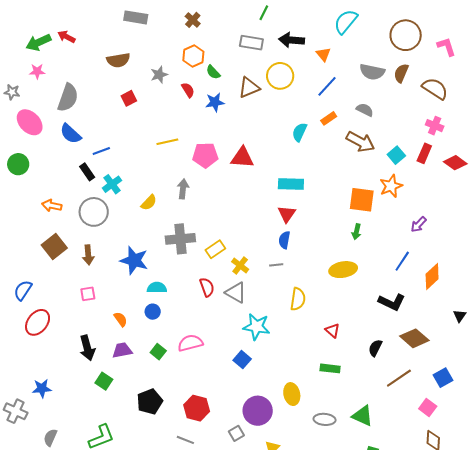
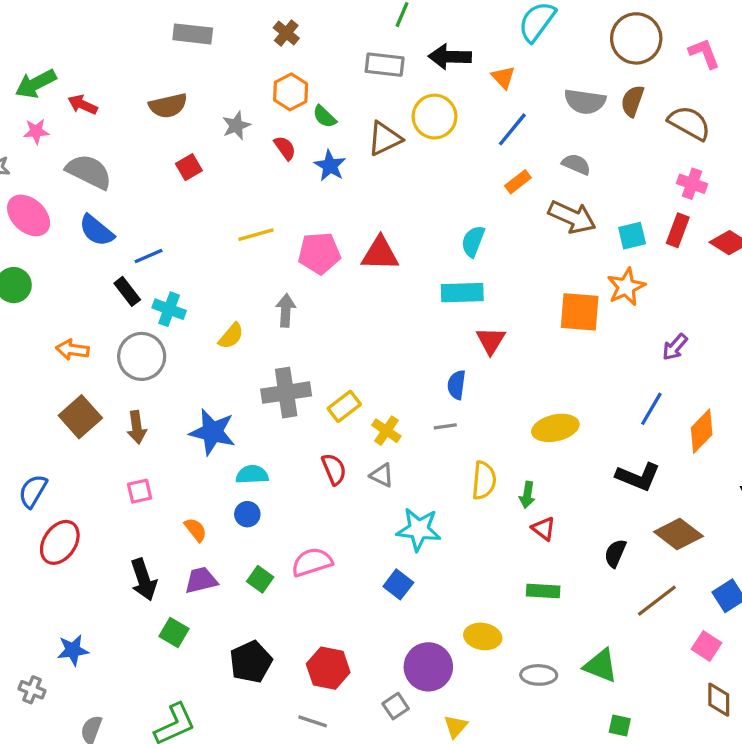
red arrow: (67, 37) -> (83, 105), moved
gray semicircle: (68, 98) -> (89, 172), turned -80
blue star: (215, 102) -> (330, 166), turned -30
cyan semicircle: (300, 132) -> (473, 241), moved
cyan square: (396, 155) -> (632, 236), turned 30
cyan cross: (112, 184) -> (169, 309), turned -30
red triangle: (287, 214) -> (491, 341), moved
green arrow: (356, 232) -> (527, 495), moved
gray triangle: (236, 292) -> (382, 475), size x0.7
yellow ellipse: (292, 394) -> (483, 636), turned -65
gray cross: (16, 411) -> (32, 690), size x0.7

